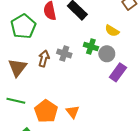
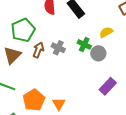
green pentagon: (23, 26) -> (23, 30), moved
yellow semicircle: (112, 31) -> (106, 32), turned 112
purple rectangle: (118, 72) -> (108, 86), moved

